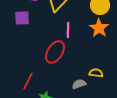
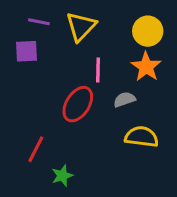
yellow semicircle: (96, 73) -> (142, 137), size x1.5
gray semicircle: (79, 84) -> (124, 99), moved

